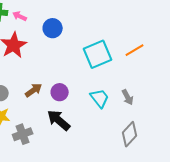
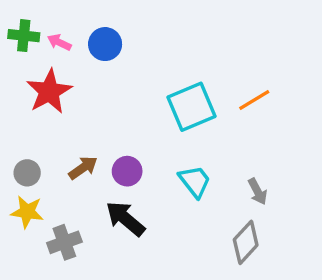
blue circle: (53, 28) -> (105, 44), moved
gray arrow: (128, 97) -> (258, 191), moved

